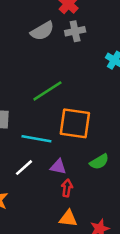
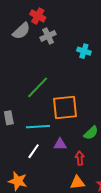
gray semicircle: (42, 31) -> (21, 31), moved
red arrow: (67, 188) -> (80, 158), moved

